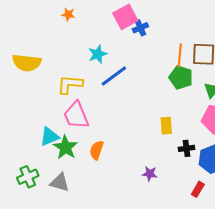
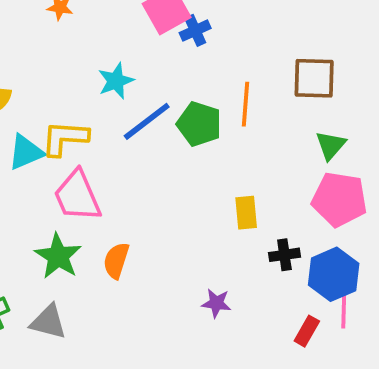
orange line: (180, 55) -> (245, 104), moved
green pentagon: (181, 77) -> (199, 124), moved
cyan triangle: (49, 137) -> (26, 152), moved

